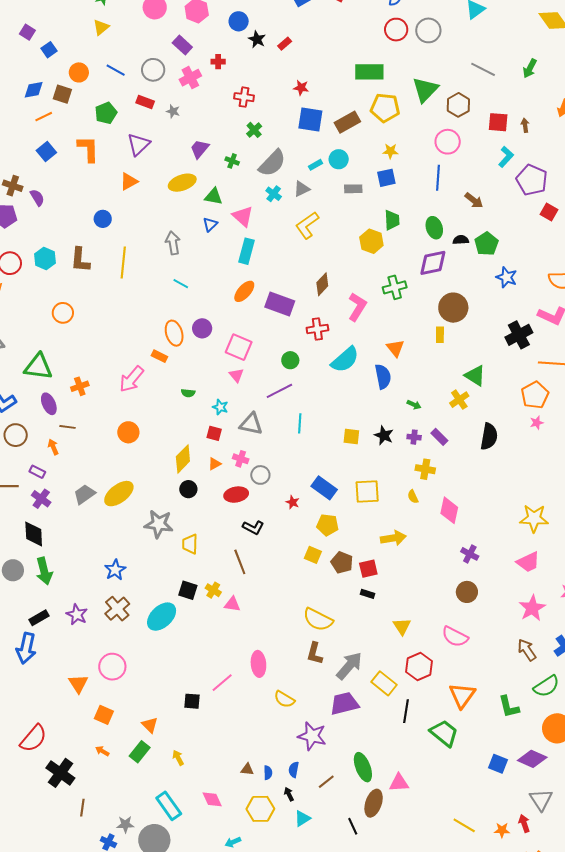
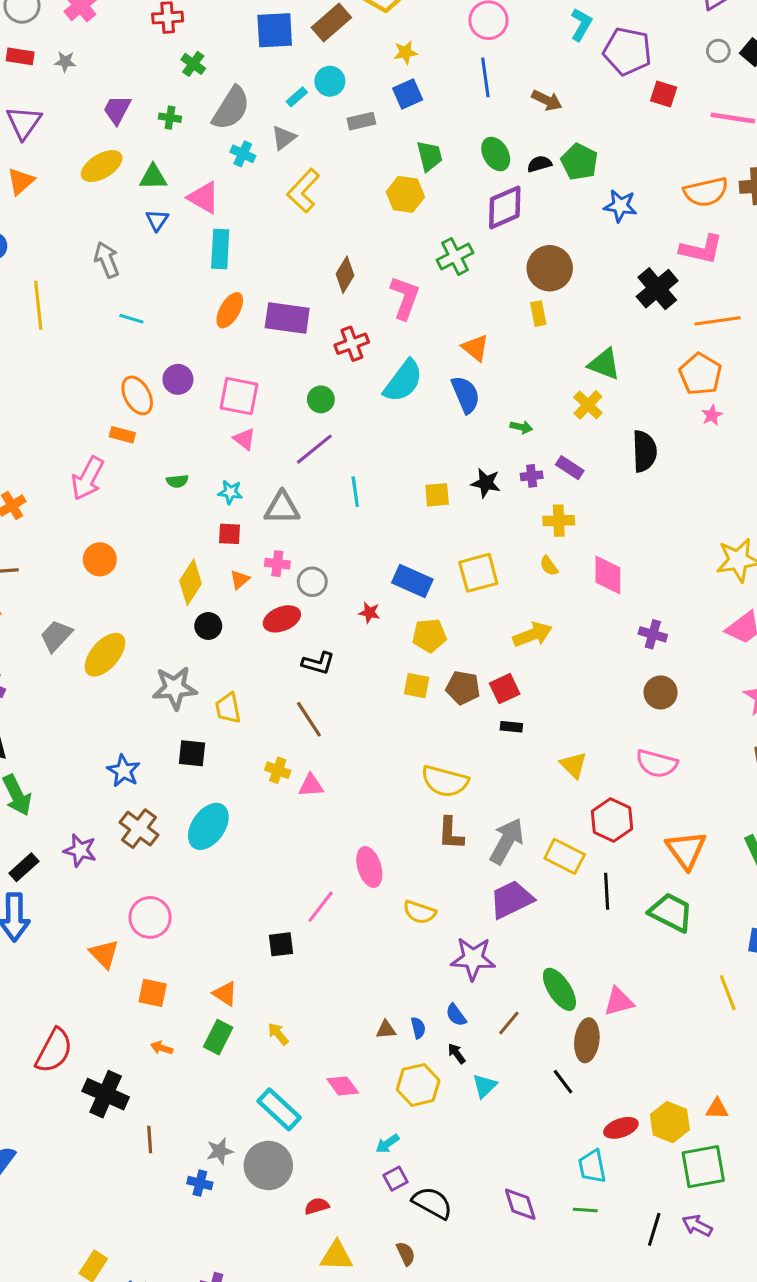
gray trapezoid: (84, 494) -> (56, 636), moved
black square: (188, 590) -> (192, 753), moved
blue semicircle: (294, 770) -> (456, 1015), turned -35
yellow line: (464, 825) -> (728, 993), moved, turned 50

